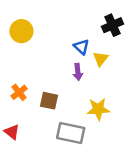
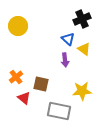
black cross: (113, 25) -> (82, 19), moved
yellow triangle: (101, 59) -> (84, 49), turned -32
red triangle: (12, 132) -> (24, 98), moved

